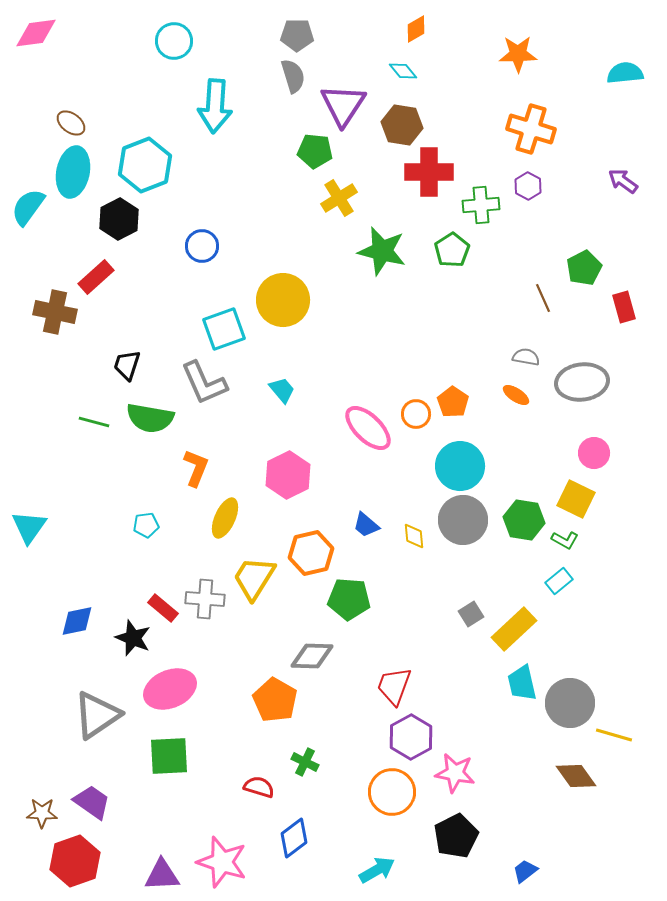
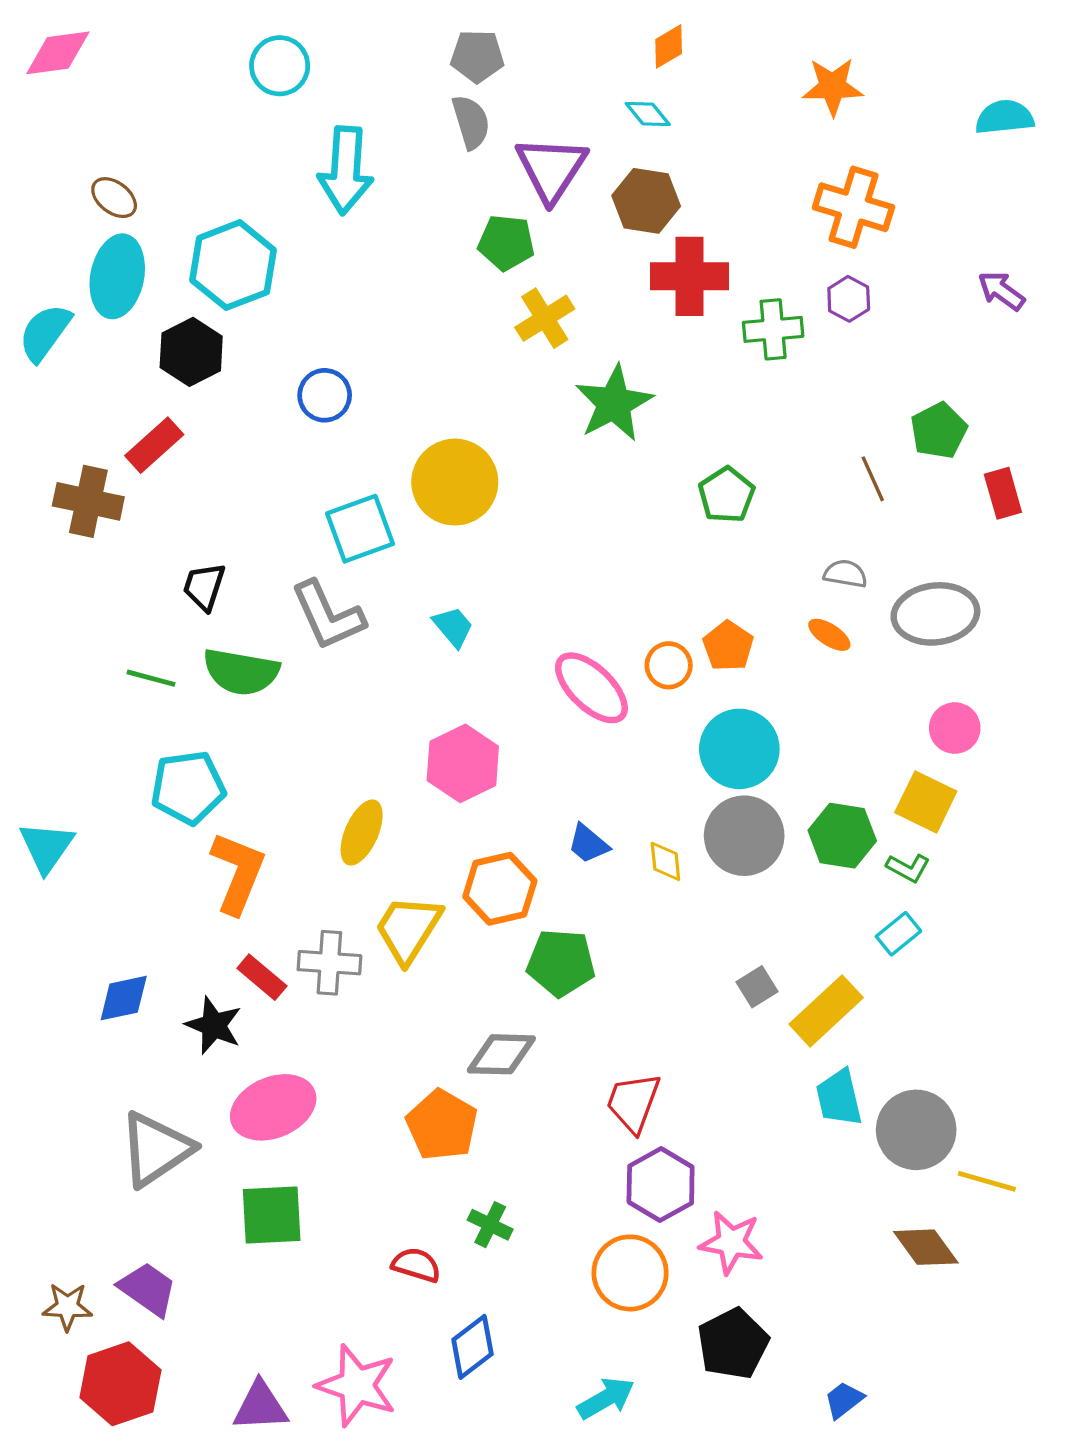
green pentagon: (452, 250) -> (726, 495), moved
green star: (382, 251) -> (614, 403), turned 30
orange L-shape: (196, 468) -> (238, 873), moved, size x1.4
cyan pentagon: (146, 525) -> (188, 787), moved, size x1.8

